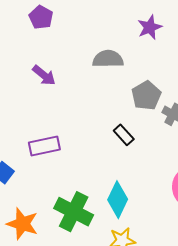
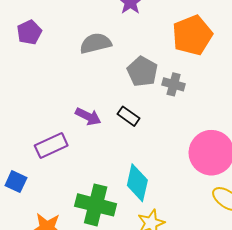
purple pentagon: (41, 17) -> (29, 32), moved, turned 30
purple arrow: (44, 75) -> (88, 116), moved

